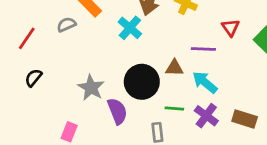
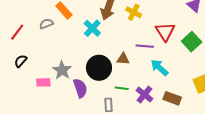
red triangle: (231, 28) -> (165, 32), size x1.5
cyan arrow: (205, 82) -> (159, 68), moved
pink rectangle: (69, 132) -> (43, 82), moved, turned 64

